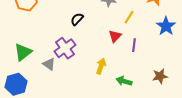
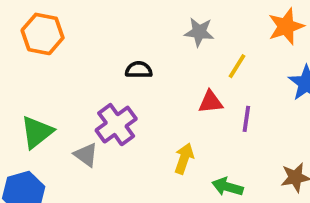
black semicircle: (77, 19) -> (139, 70), turned 48
red triangle: (115, 36) -> (210, 102), turned 40

